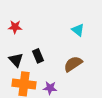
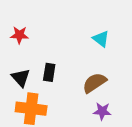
black rectangle: (38, 56) -> (49, 72), turned 32
purple star: (50, 88) -> (102, 111), moved

